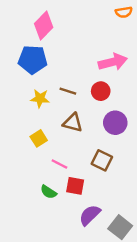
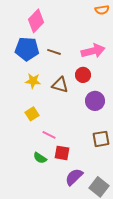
brown line: (68, 91) -> (54, 52), moved
brown triangle: (73, 123) -> (60, 85), moved
brown square: (102, 160) -> (101, 139), moved, turned -36

